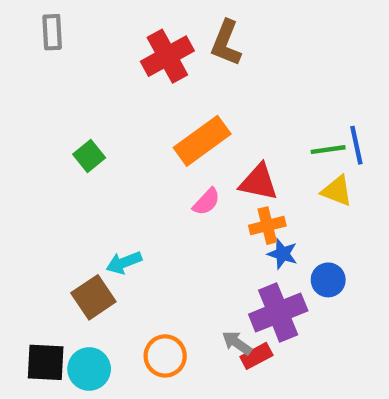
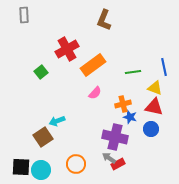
red cross: (167, 56) -> (67, 49), moved
green line: (328, 150) -> (133, 72), moved
red triangle: (259, 182) -> (154, 107), moved
purple cross: (278, 313) -> (115, 137), moved, turned 35

